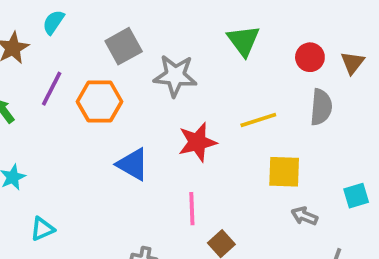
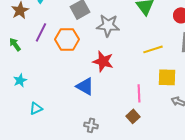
red star: (197, 142) -> (103, 61), moved, turned 30
blue triangle: (133, 164) -> (85, 86), moved
pink line: (192, 209) -> (139, 93), moved

